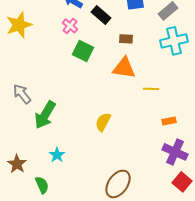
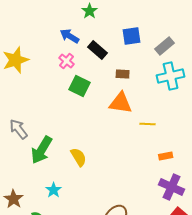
yellow semicircle: (103, 122) -> (79, 157), moved, turned 120

